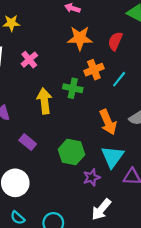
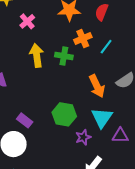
pink cross: (29, 60) -> (27, 21), moved
yellow arrow: (44, 101) -> (37, 55), moved
purple rectangle: (28, 142) -> (25, 120), moved

